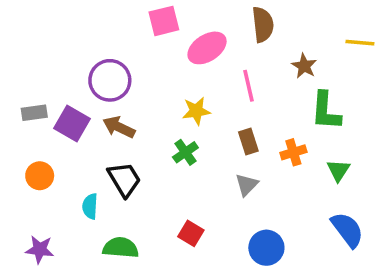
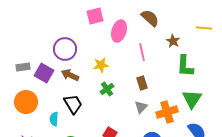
brown semicircle: (263, 25) -> (150, 18), turned -42
pink ellipse: (207, 48) -> (119, 31), turned -40
yellow star: (196, 111) -> (101, 65), moved
orange cross: (293, 152) -> (167, 112), moved, size x1.5
green triangle: (338, 170) -> (192, 99), size x1.5
orange circle: (40, 176) -> (26, 102), size x1.5

